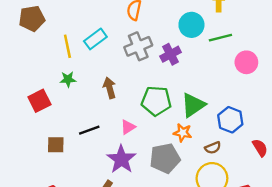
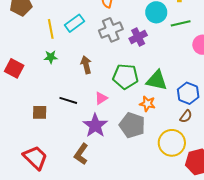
red square: (39, 101) -> (14, 68), moved, turned -36
green triangle: (193, 105) -> (157, 80), turned 45
black line: (89, 130) -> (68, 100), turned 36
brown semicircle: (213, 148) -> (186, 116), moved, turned -32
gray pentagon: (165, 158) -> (132, 125), turned 30

